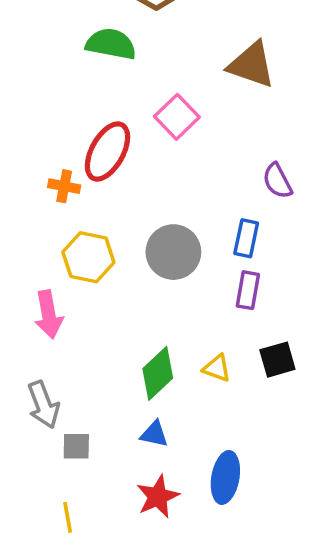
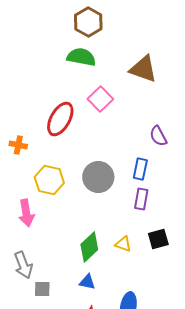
green semicircle: (111, 44) -> (81, 57), moved
orange cross: (64, 186) -> (18, 145), moved

